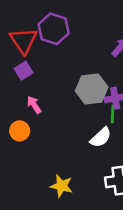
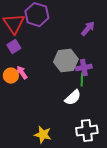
orange circle: (20, 131) -> (11, 76), moved

